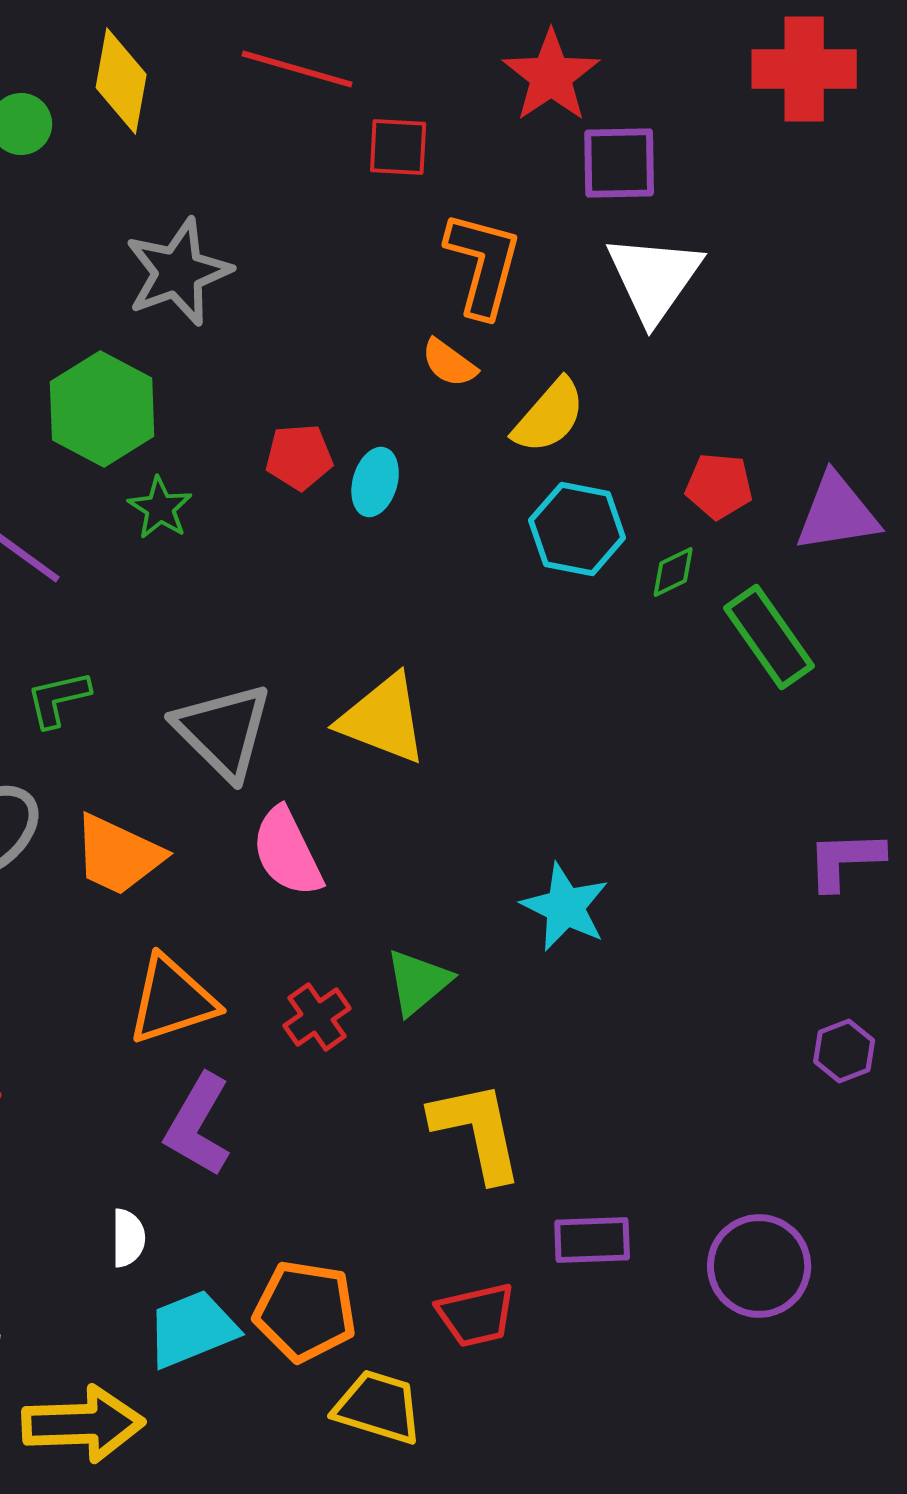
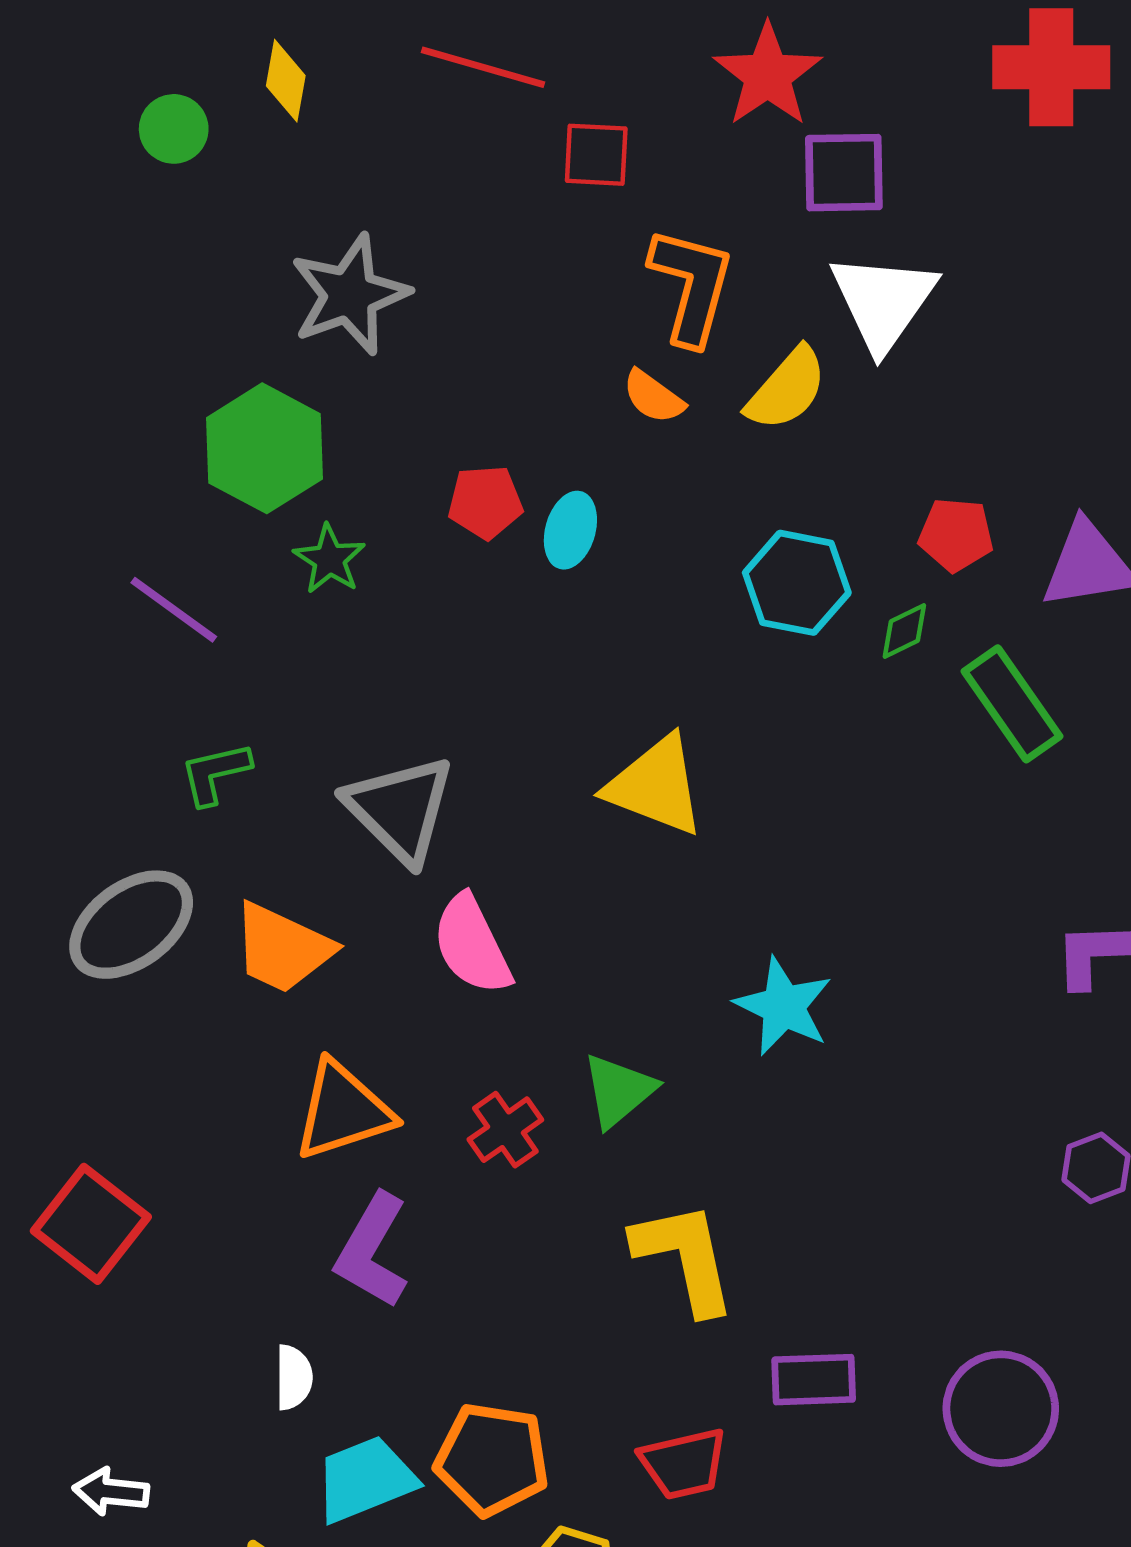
yellow diamond: (121, 81) -> (286, 81), size x0.7
yellow semicircle: (549, 416) -> (787, 389), moved
yellow triangle: (383, 719) -> (656, 786), moved

